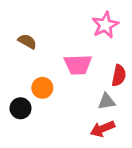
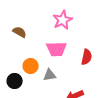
pink star: (105, 25) -> (63, 20), moved
gray triangle: (107, 101) -> (50, 75), moved

